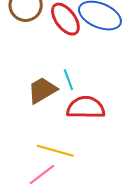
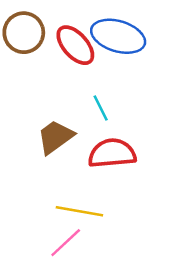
cyan line: (68, 80) -> (101, 108), moved

